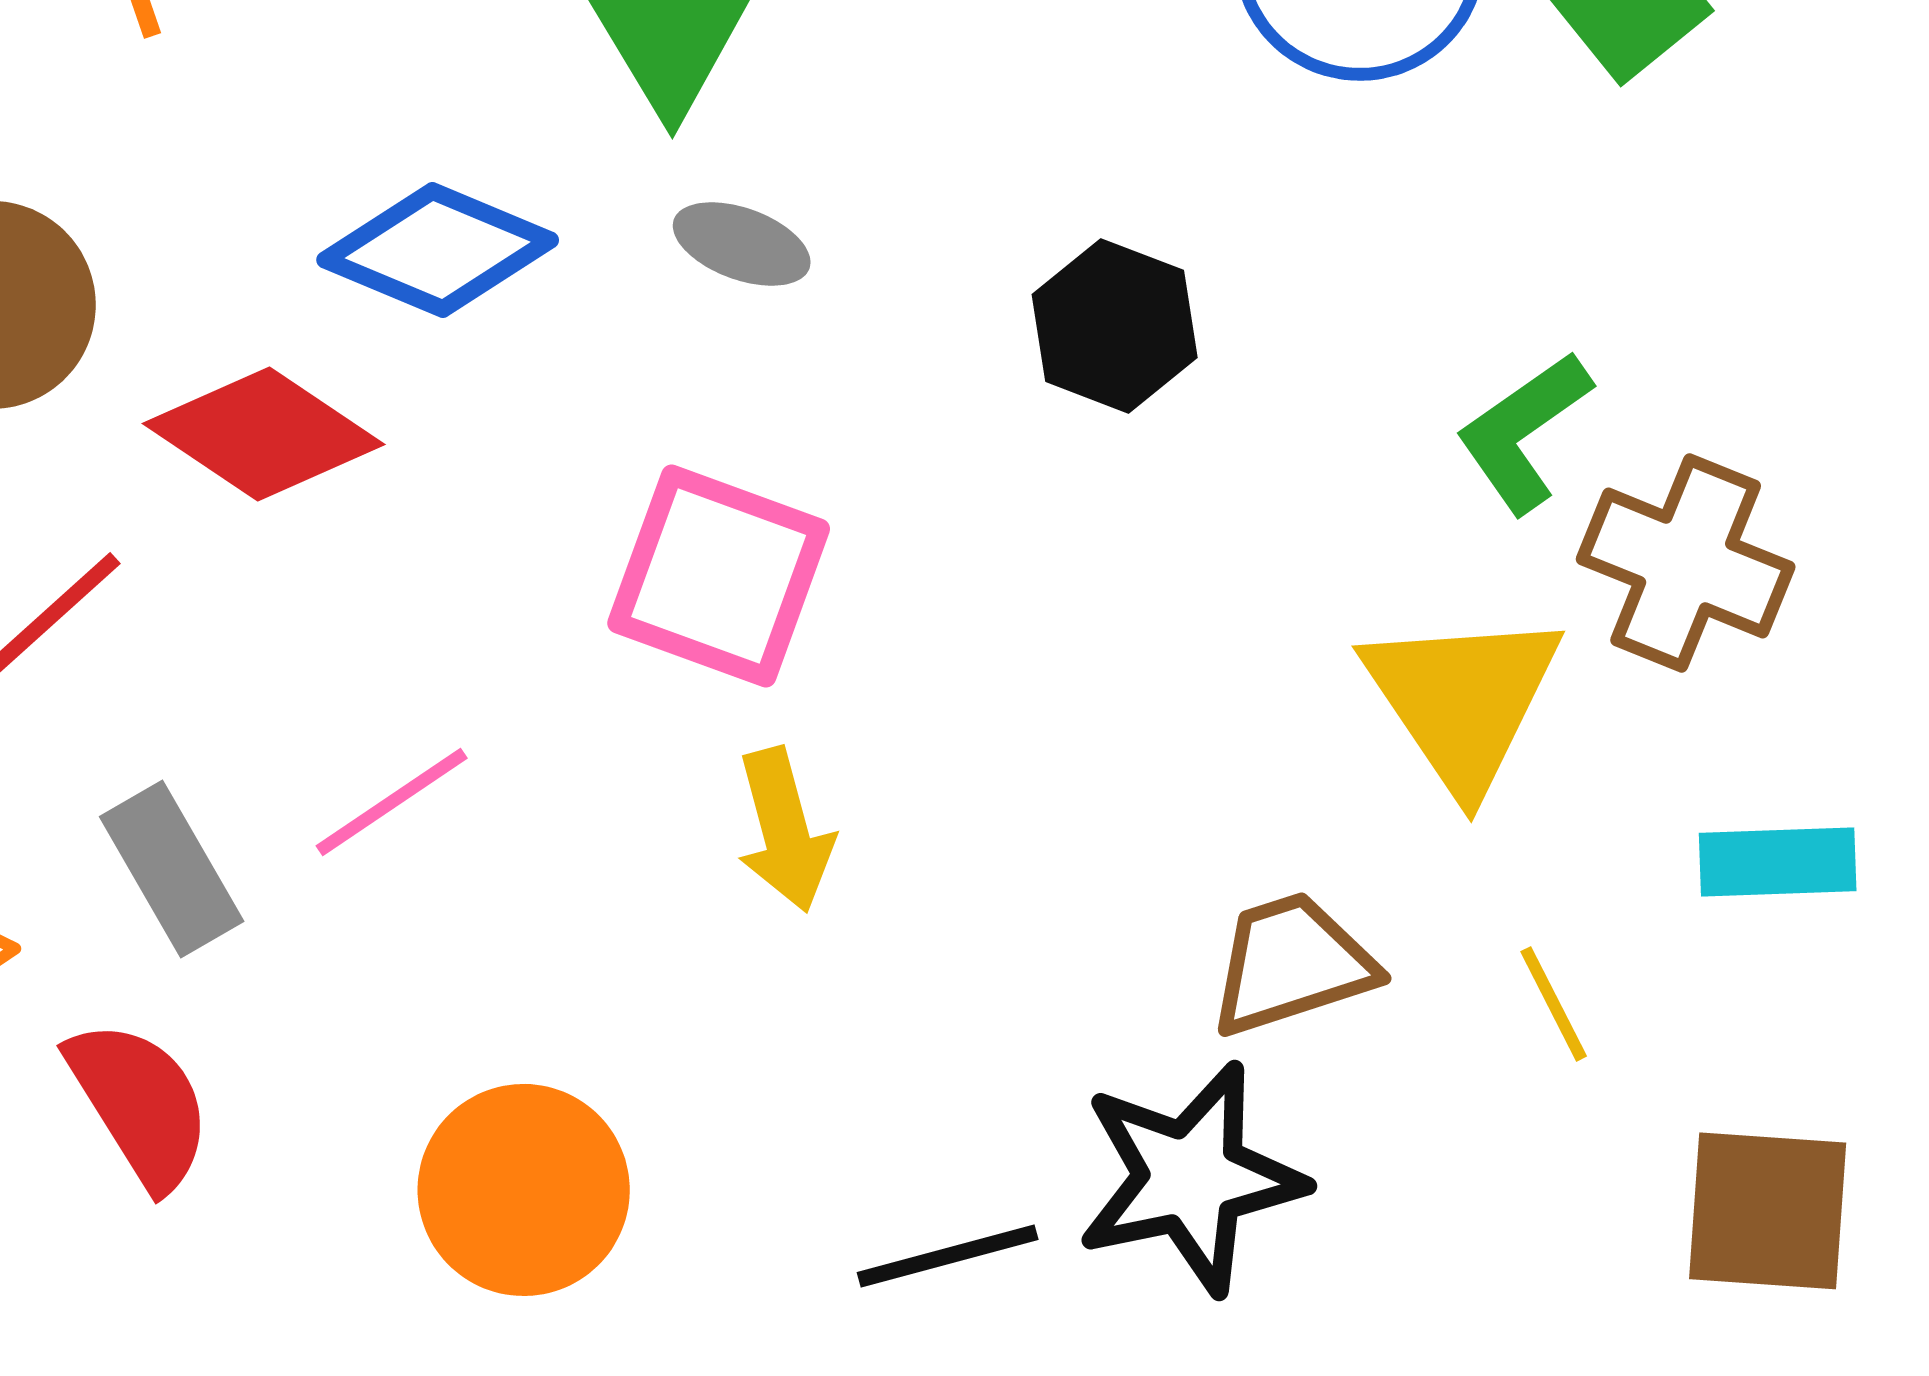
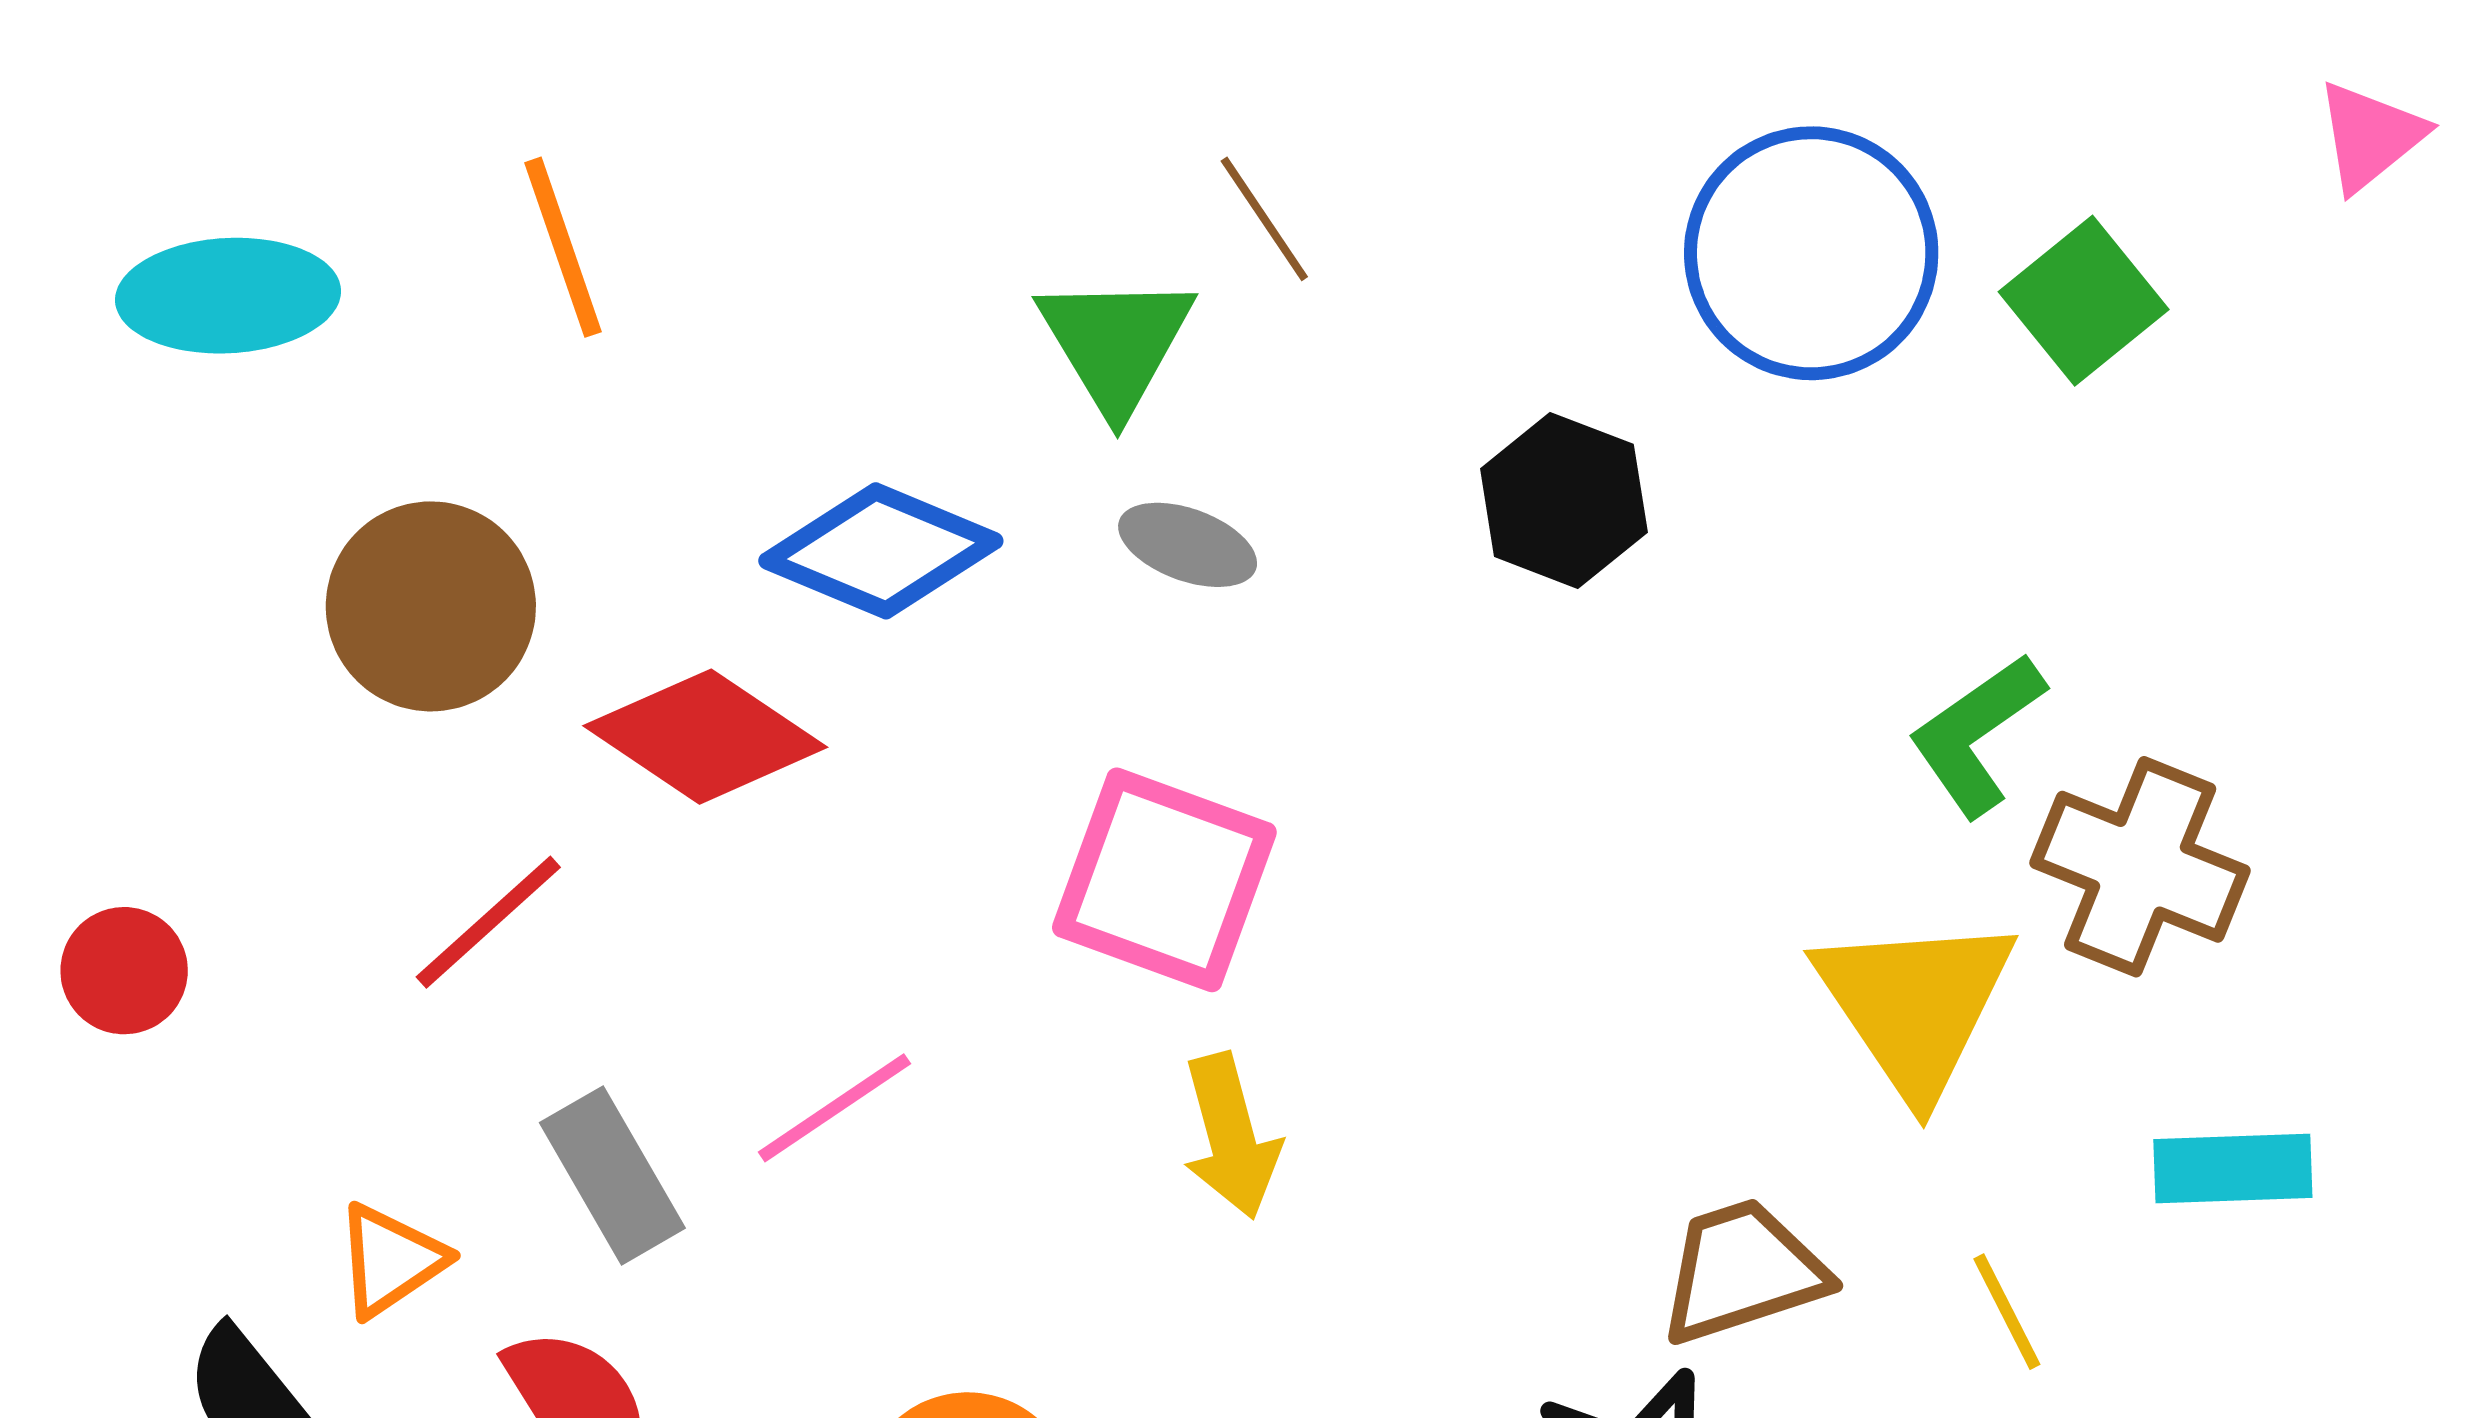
black hexagon: (1115, 326) -> (1564, 500), moved

